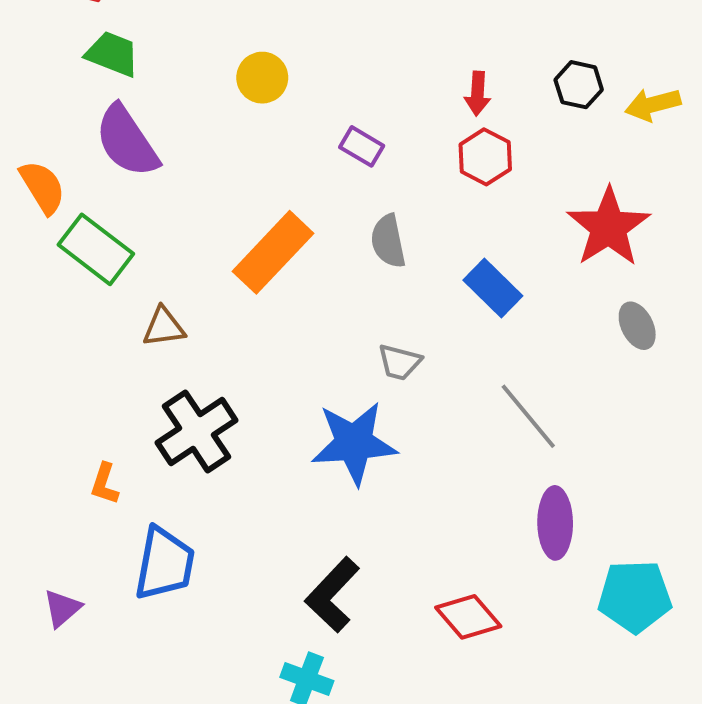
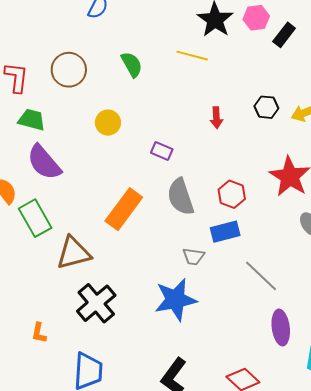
red hexagon: (485, 157) -> (232, 194), moved
gray semicircle: (388, 241) -> (181, 197), size x1.4
green rectangle: (96, 249) -> (35, 218), turned 30
blue rectangle: (493, 288) -> (225, 232), moved, turned -52
brown triangle: (164, 327) -> (74, 253), size x1.6
orange L-shape: (105, 484) -> (39, 333), moved

